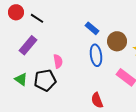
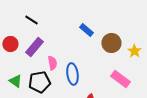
red circle: (16, 12) -> (10, 44), moved
purple rectangle: (28, 45) -> (34, 47), moved
blue ellipse: (96, 55) -> (72, 74), moved

